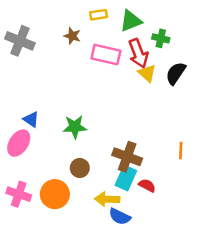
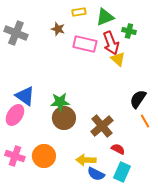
black semicircle: (176, 73) -> (138, 99), moved
blue triangle: (31, 119) -> (25, 96), size x1.5
orange line: (181, 151) -> (145, 121), turned -32
brown cross: (127, 157) -> (102, 126), turned 30
brown circle: (80, 168) -> (64, 118), moved, size x1.5
cyan rectangle: (126, 178) -> (122, 172), moved

